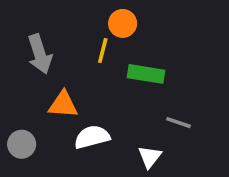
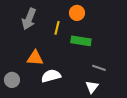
orange circle: (123, 23) -> (77, 13), moved
gray arrow: (40, 54) -> (29, 19), moved, turned 40
white triangle: (150, 157) -> (92, 87), moved

